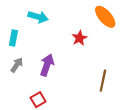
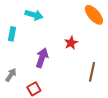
red star: (79, 38) -> (71, 43), moved
gray arrow: (17, 65) -> (11, 75), moved

